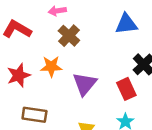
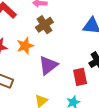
orange star: (51, 67) -> (25, 46), turned -30

